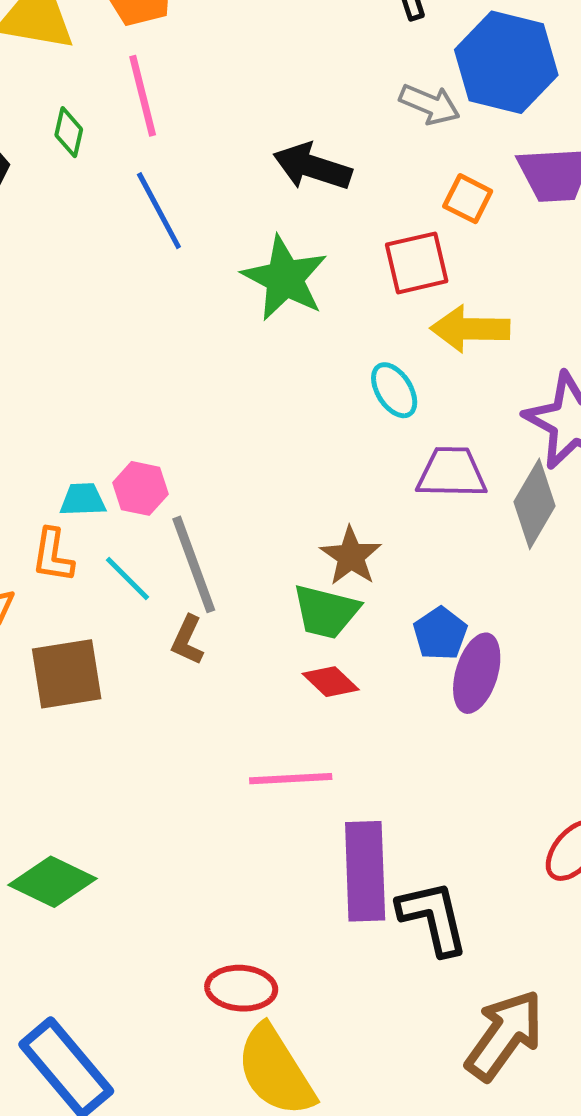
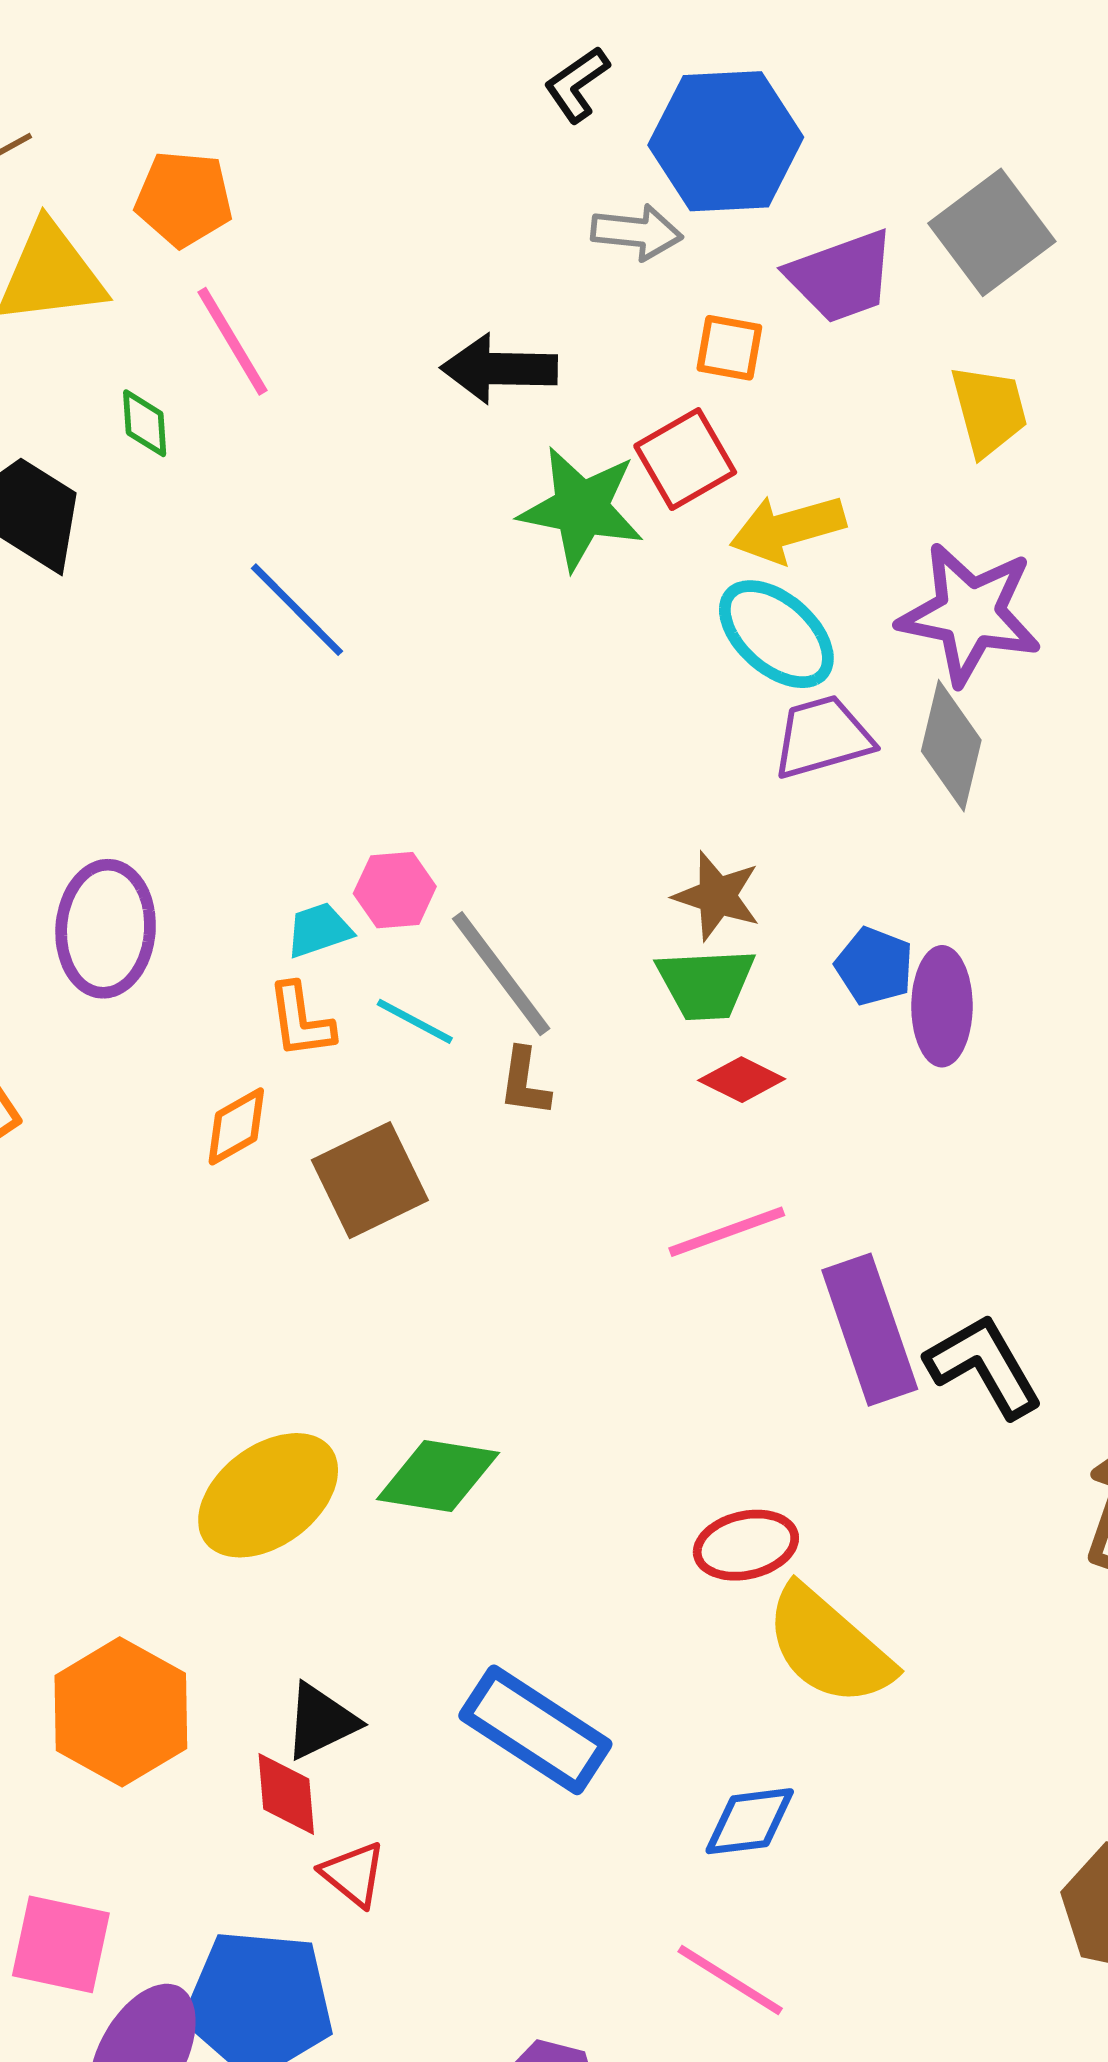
blue line: (159, 211) -> (297, 610), moved
green star: (285, 278) -> (581, 508), moved
cyan ellipse: (394, 390) -> (776, 634), moved, size x1.5

